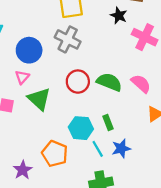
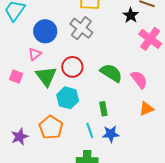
red circle: (78, 82) -> (72, 67), moved
cyan hexagon: (81, 128) -> (68, 98), moved

